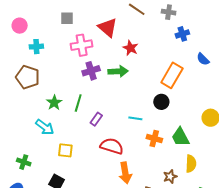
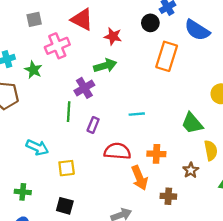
blue semicircle: (203, 59) -> (197, 30), size x1.6
purple cross: (91, 71) -> (84, 88), moved
black circle: (161, 102) -> (150, 23), moved
green star: (54, 103) -> (33, 70), moved
orange cross: (154, 139) -> (156, 154), moved

